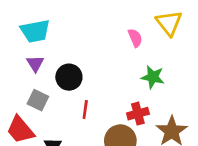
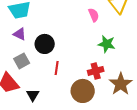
purple triangle: (35, 64) -> (20, 34), turned -32
gray square: (38, 100) -> (22, 61), turned 35

